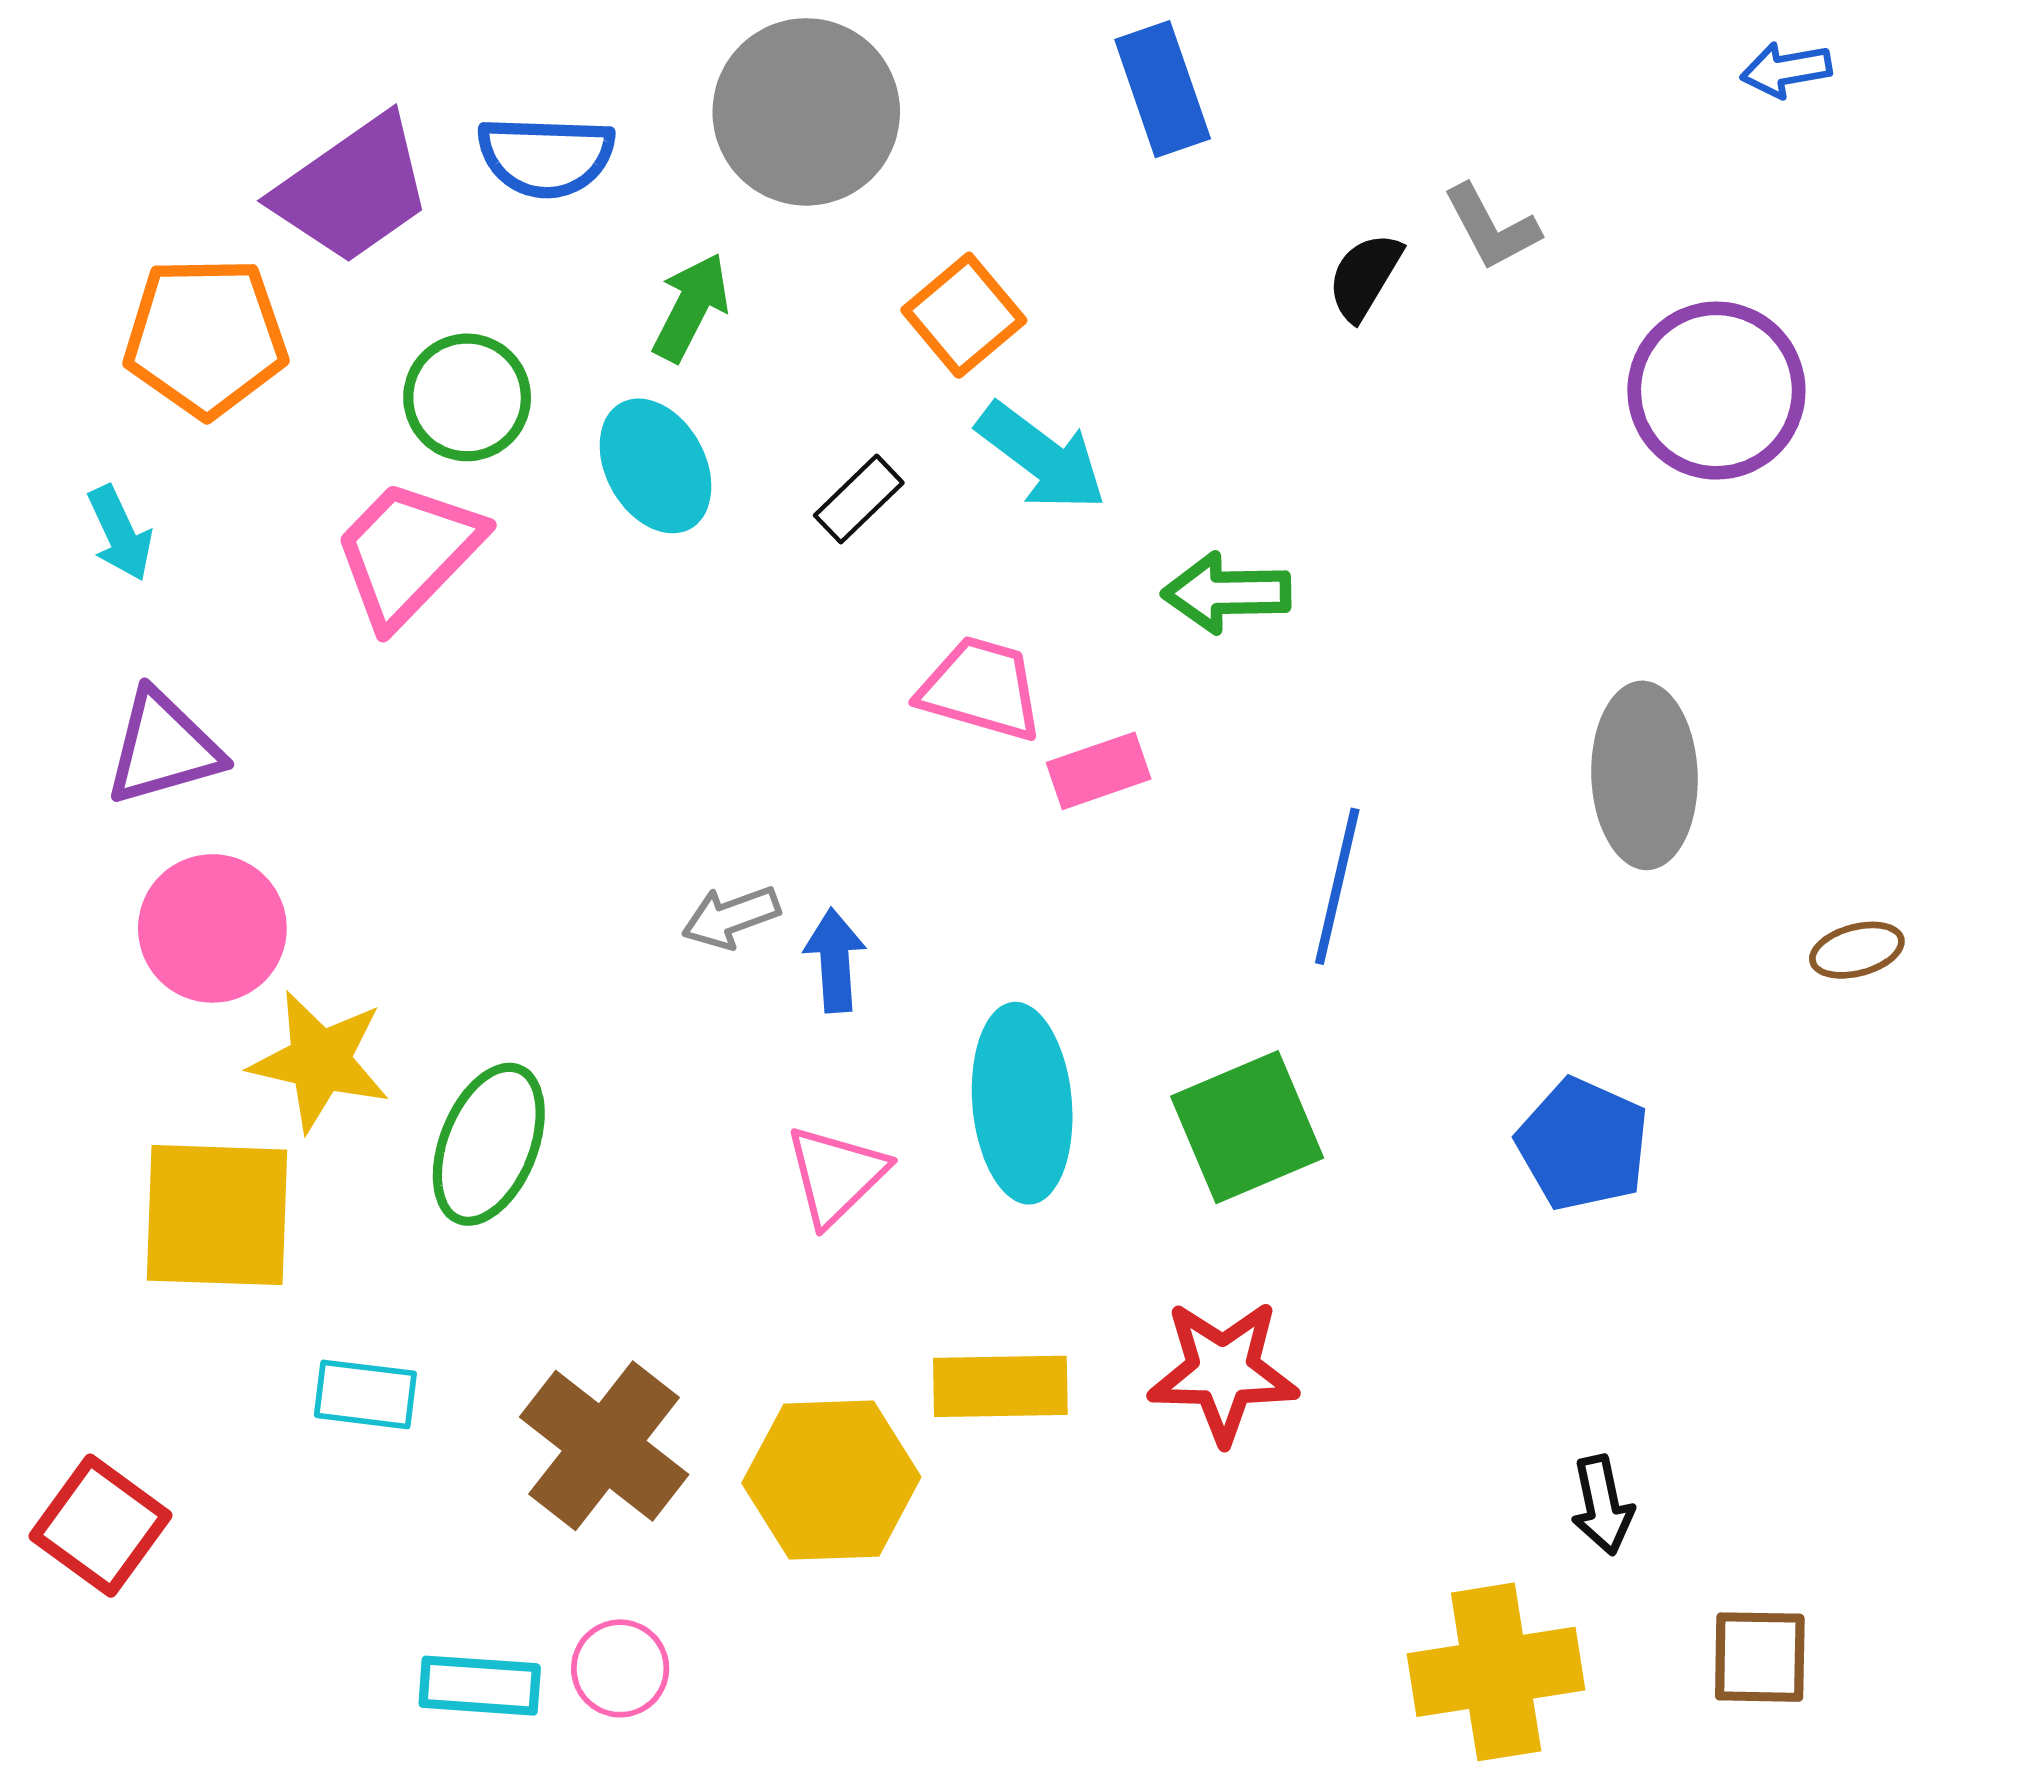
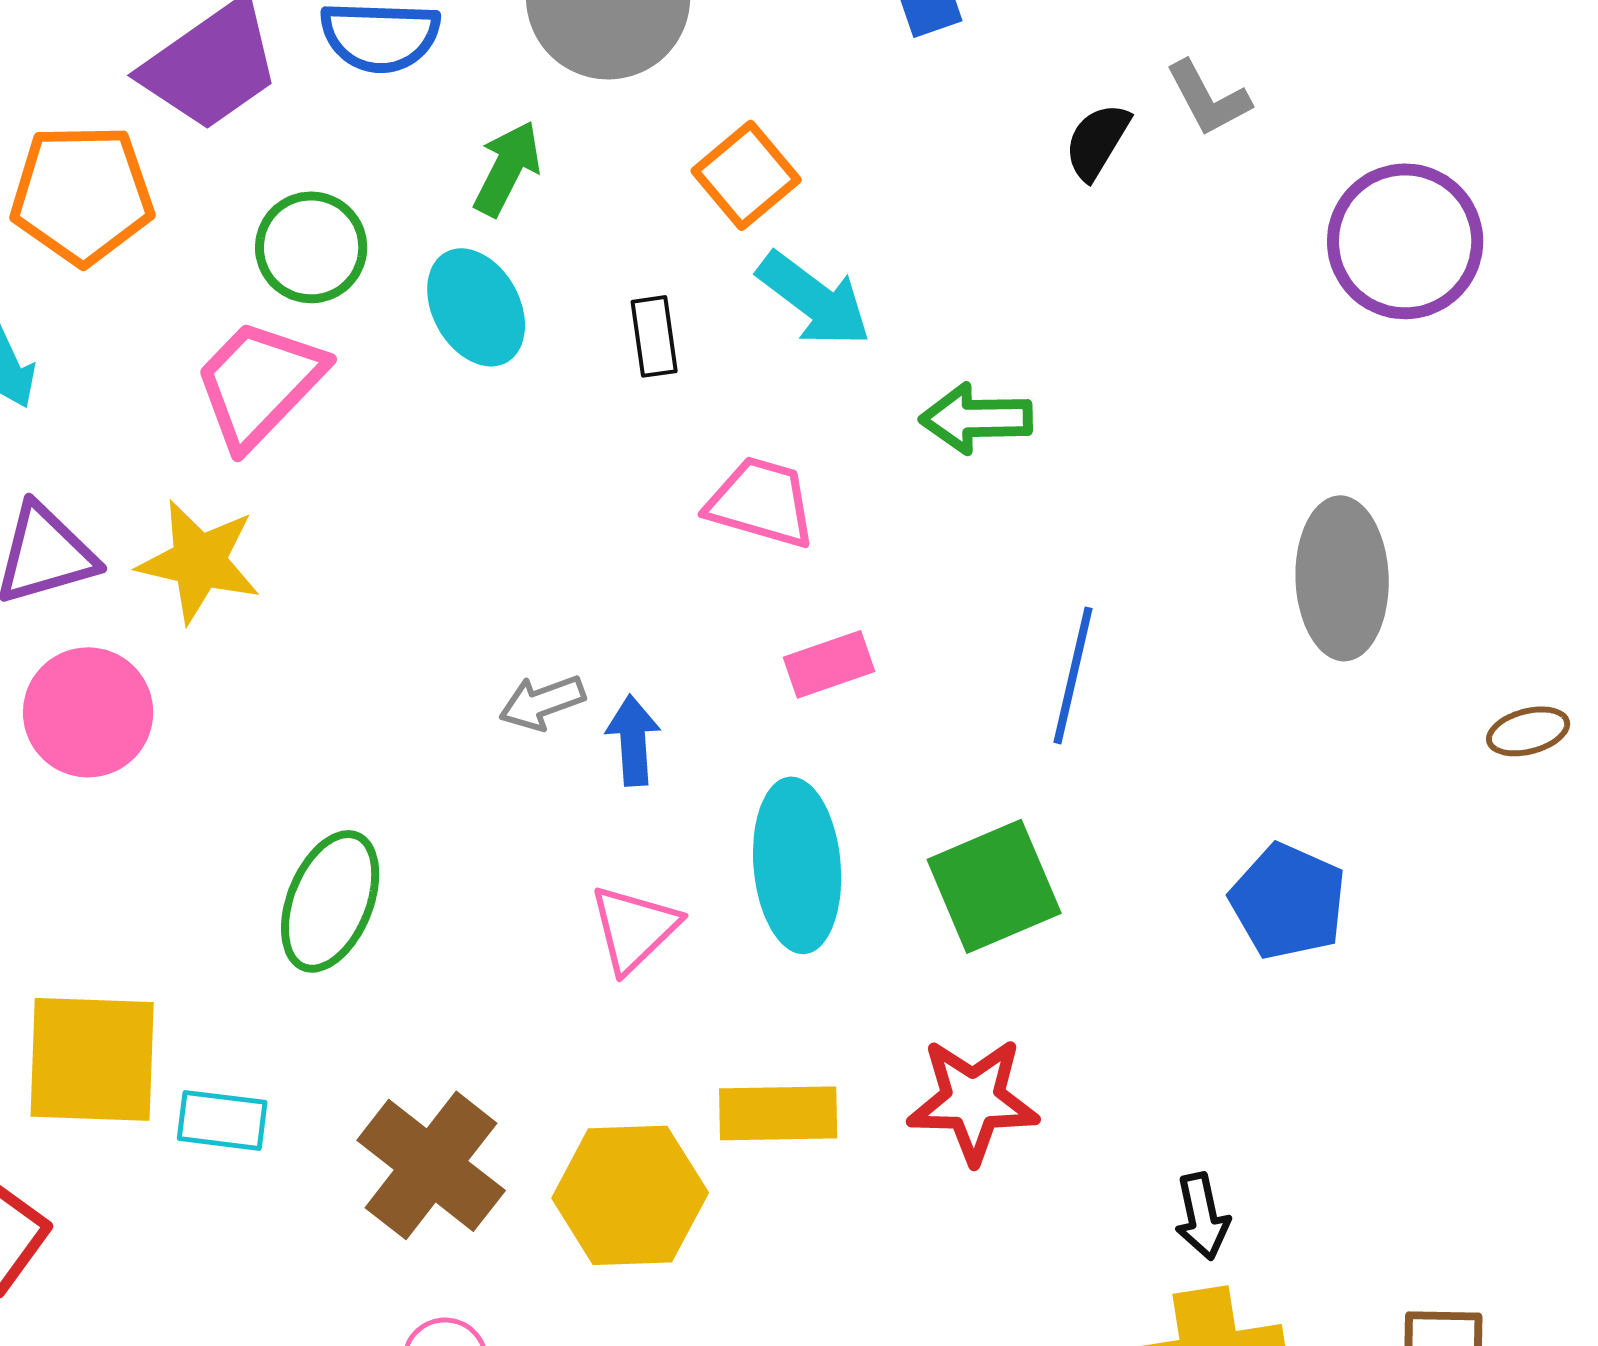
black rectangle: (859, 499) -> (654, 336), turned -54
pink rectangle: (1099, 771) -> (829, 664), moved
yellow star: (320, 1061) -> (199, 561), moved
yellow square: (217, 1215) -> (92, 1059), moved
black arrow: (1602, 1505) -> (1202, 1216), moved

